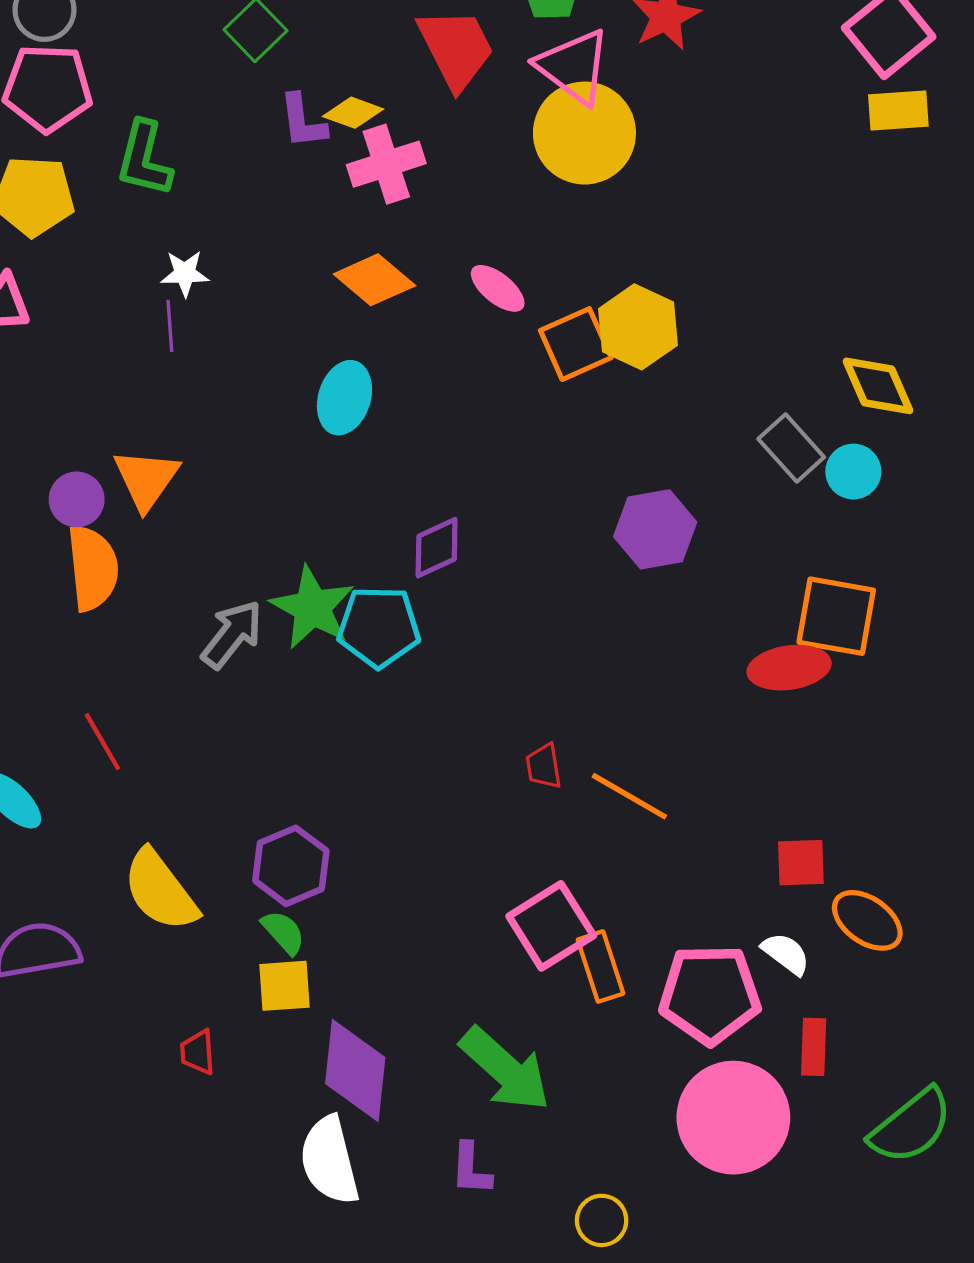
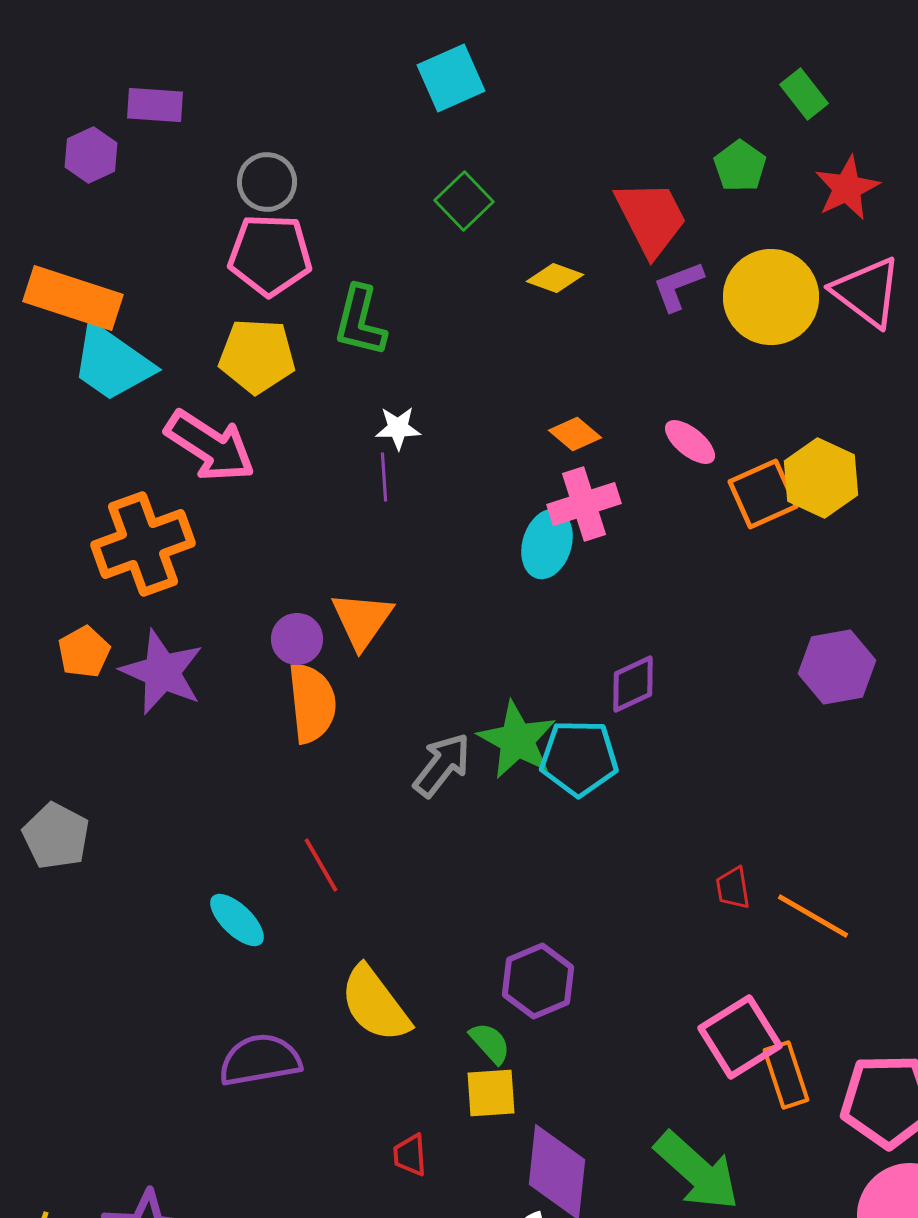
pink triangle: (574, 67) -> (867, 292), moved
purple L-shape: (303, 121) -> (678, 286), moved, turned 76
pink cross: (386, 164) -> (584, 504), moved
orange diamond: (374, 280) -> (575, 434), size x0.7
purple hexagon: (291, 866) -> (538, 981), moved

